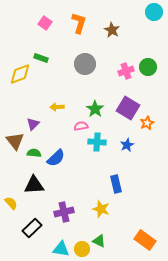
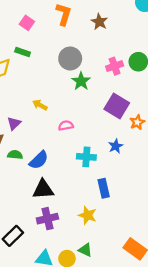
pink square: (45, 23) -> (27, 23), moved
yellow arrow: (57, 107) -> (40, 105), turned 32
green star: (95, 109) -> (81, 81), moved
cyan cross: (97, 142) -> (86, 157), moved
black triangle: (34, 185) -> (43, 189), moved

